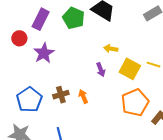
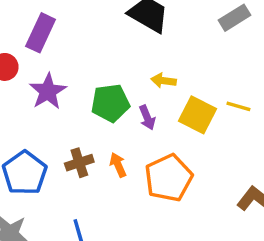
green pentagon: (74, 18) -> (110, 103), moved, turned -30
orange pentagon: (135, 103) -> (169, 178), moved

